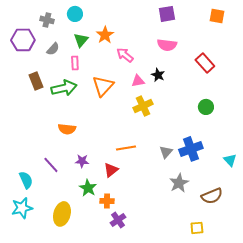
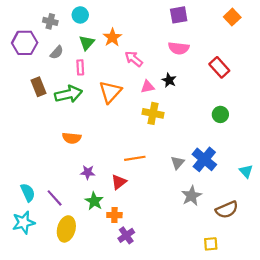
orange square: (217, 16) -> (232, 17), turned 35
yellow cross: (143, 106) -> (153, 113), turned 36
blue cross: (191, 149) -> (204, 159), turned -30
purple line: (51, 165) -> (55, 198), moved

